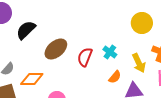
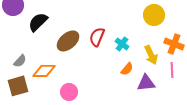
red semicircle: (85, 57) -> (97, 37), moved

